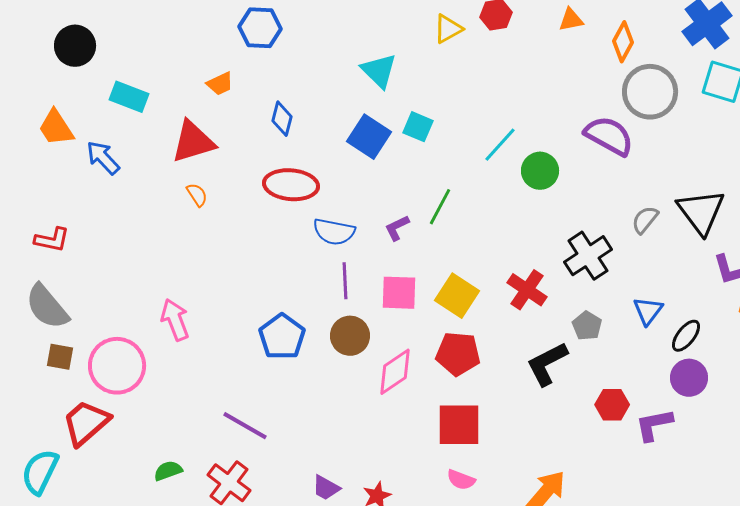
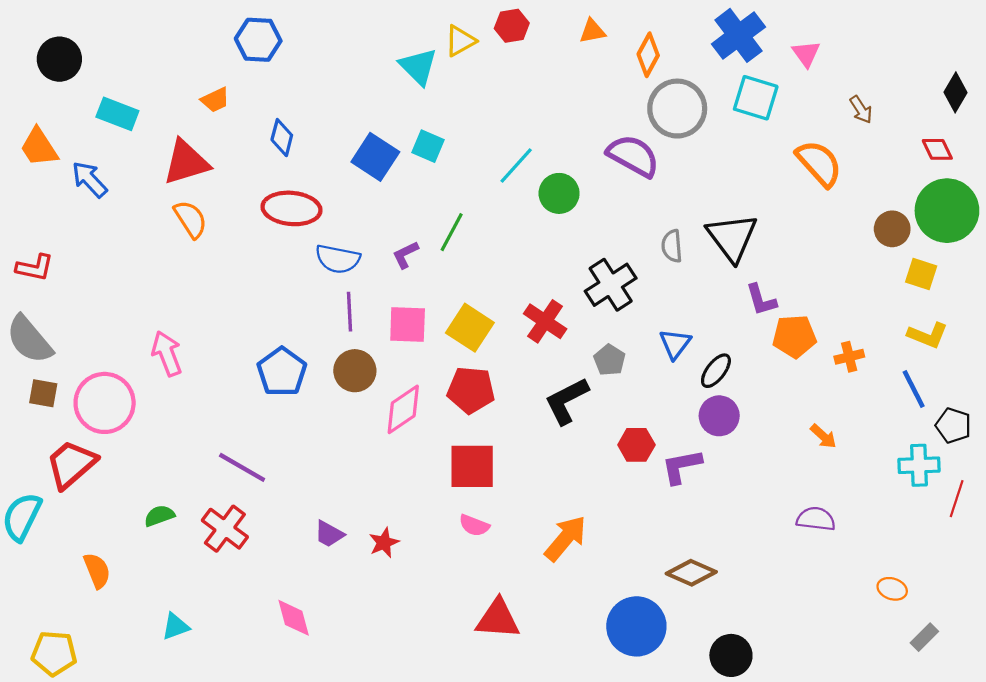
cyan triangle: (379, 71) -> (418, 67), moved
orange semicircle: (197, 195) -> (190, 219), size x1.5
gray semicircle: (645, 220) -> (672, 246), turned -44

